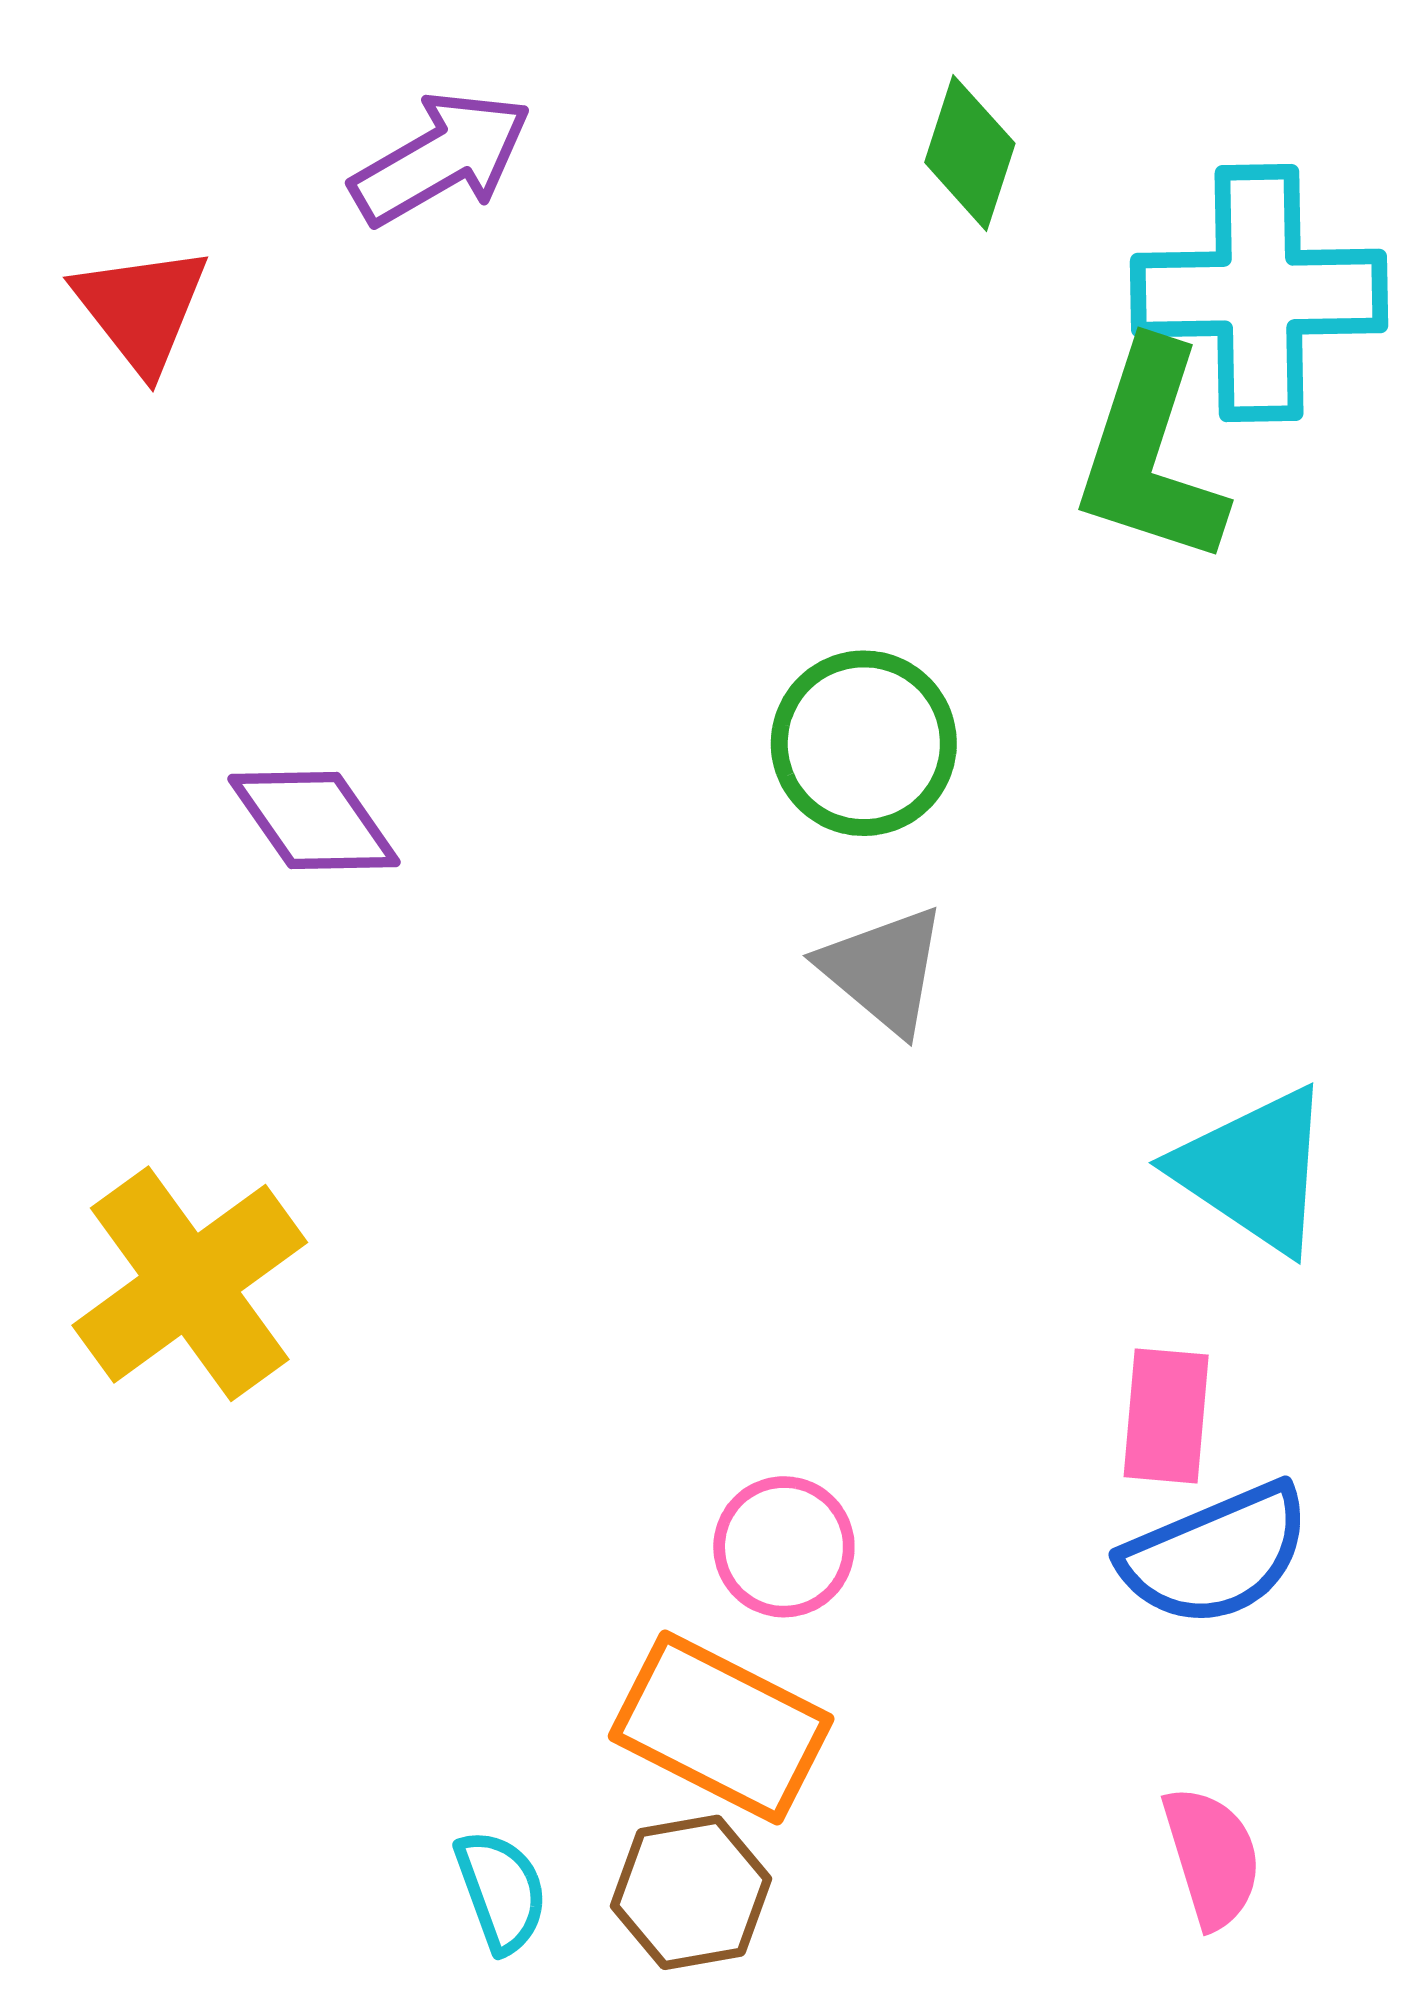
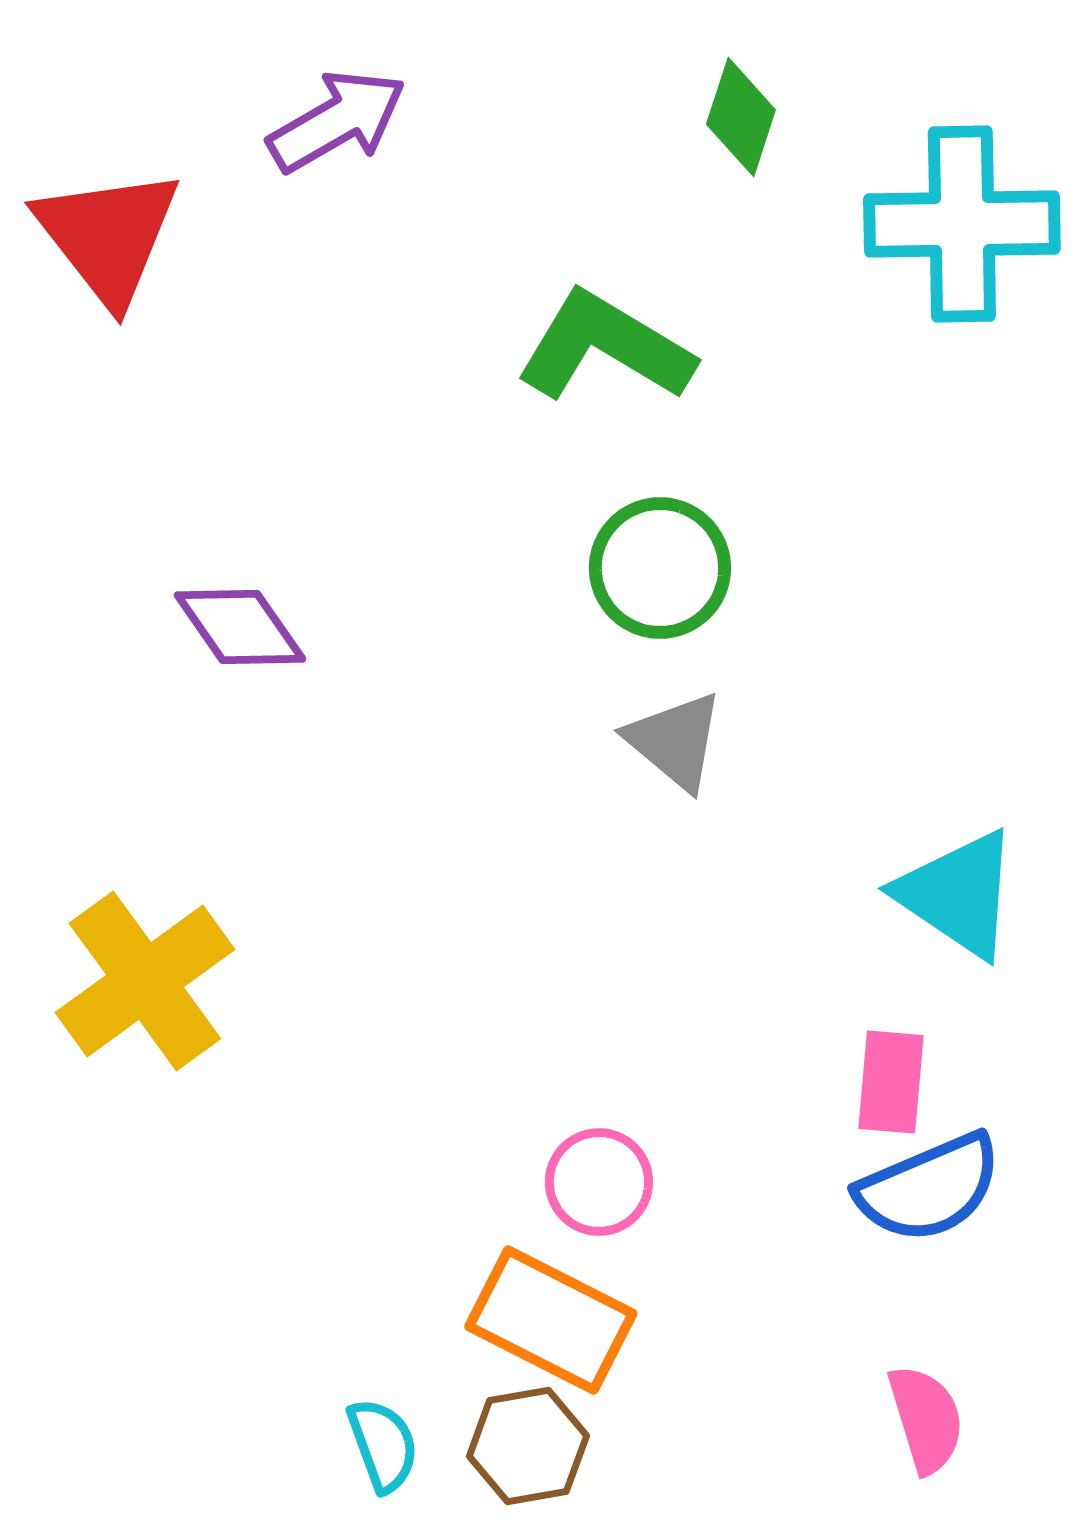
red triangle: (141, 309) -> (108, 236), size x1.4
green L-shape: (1150, 454) -> (605, 347), moved, turned 103

